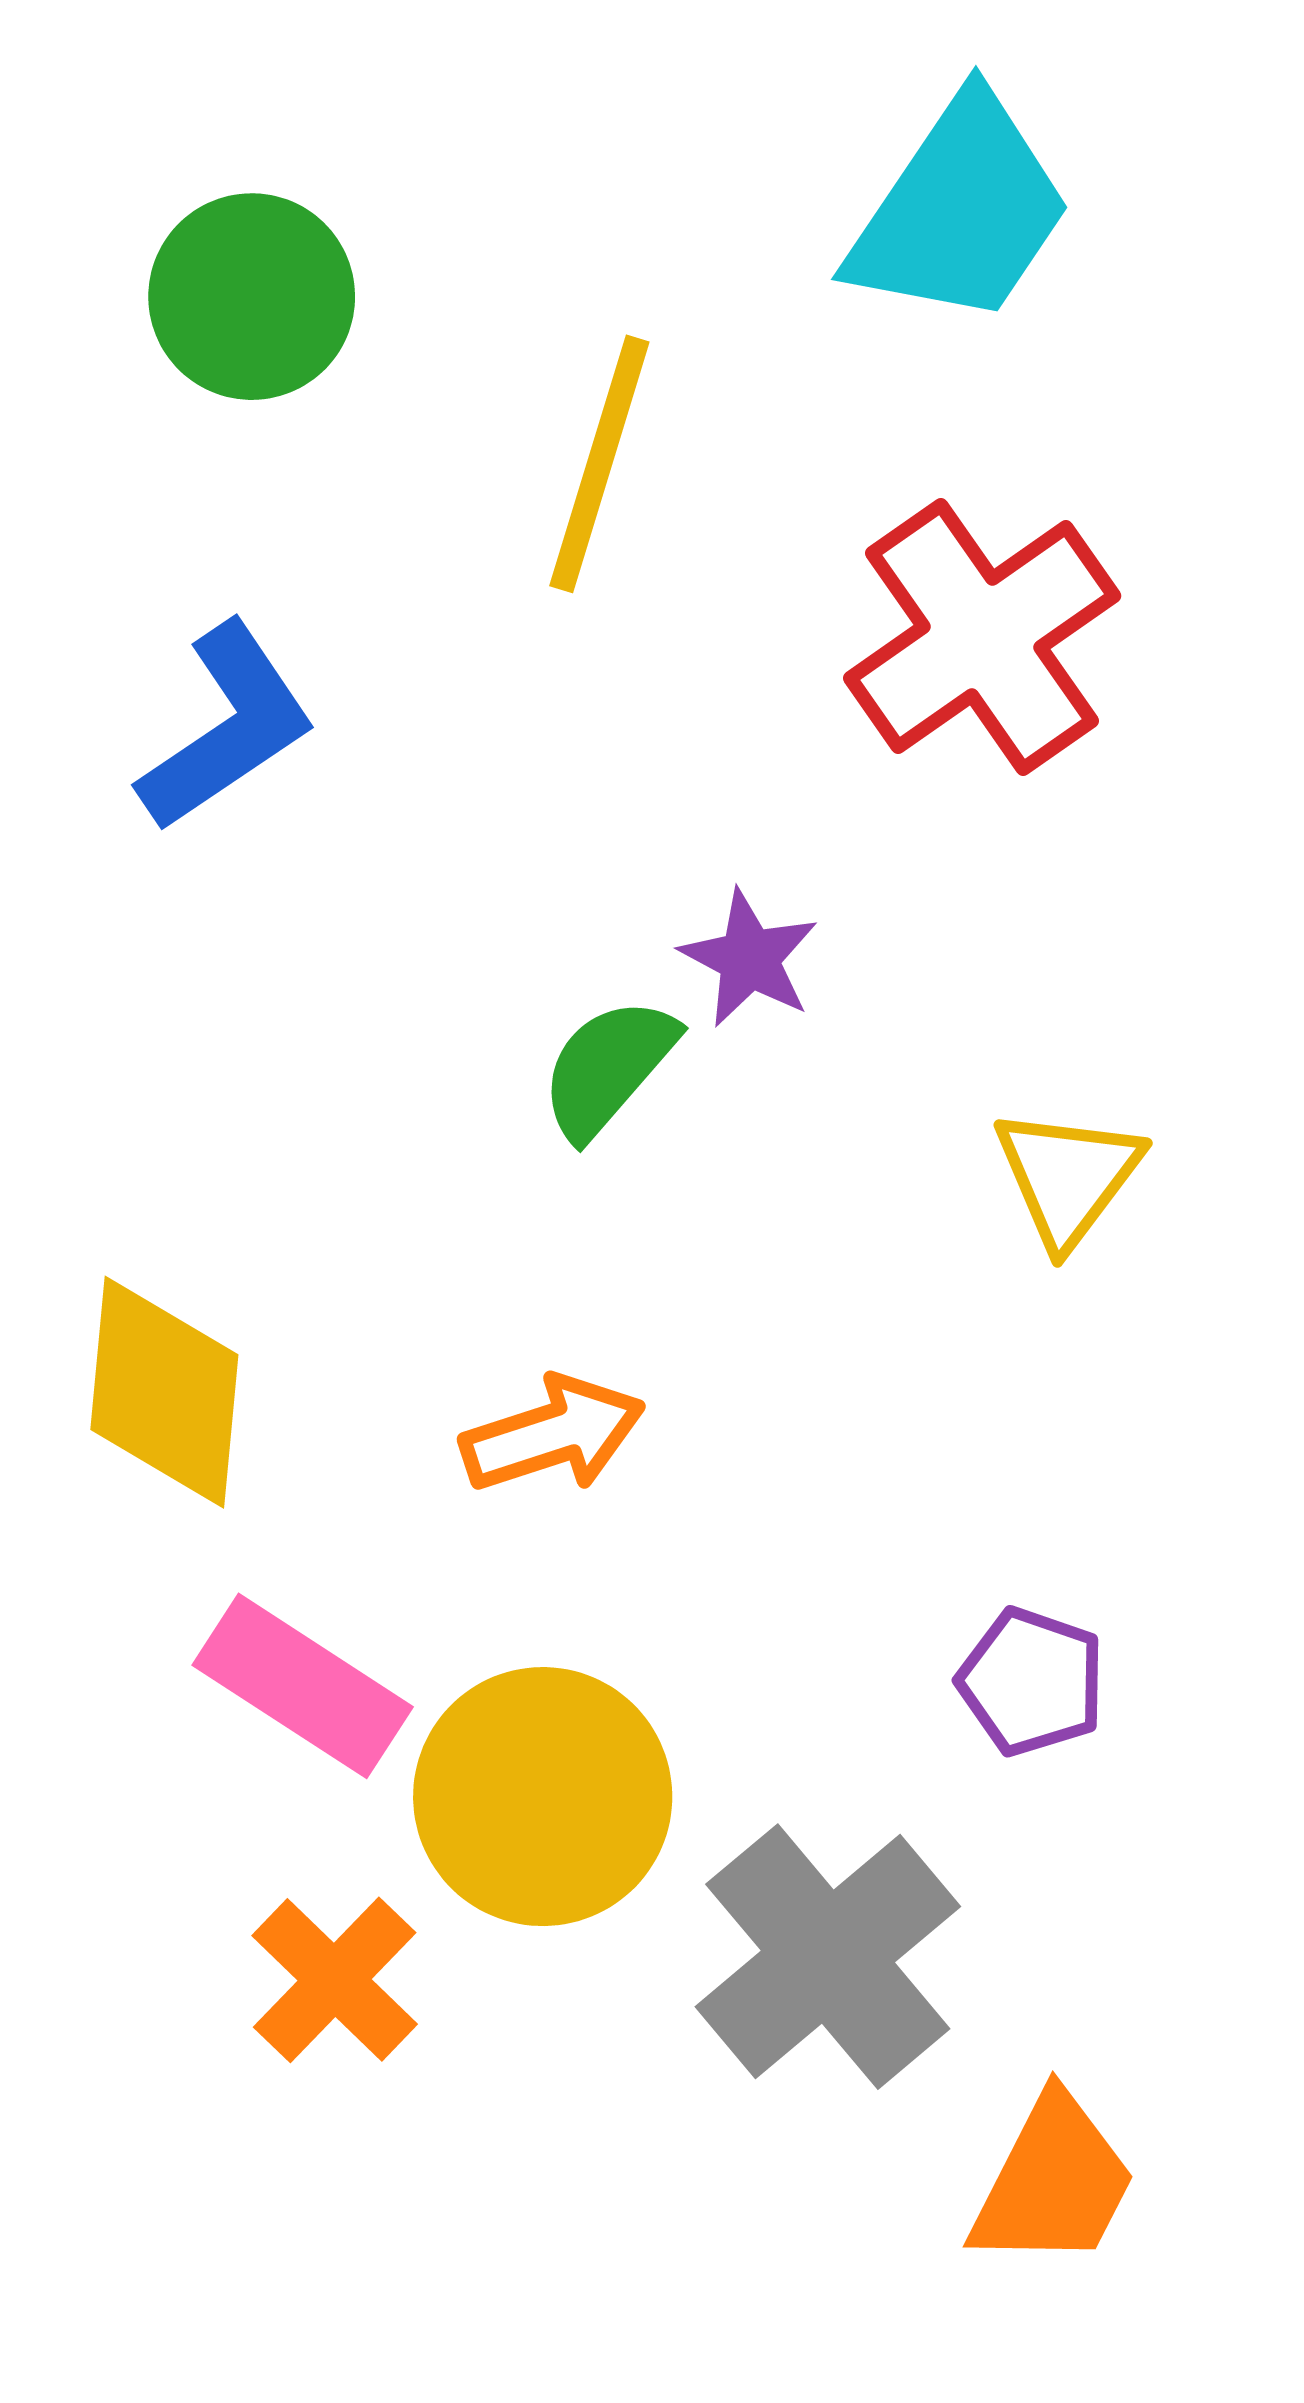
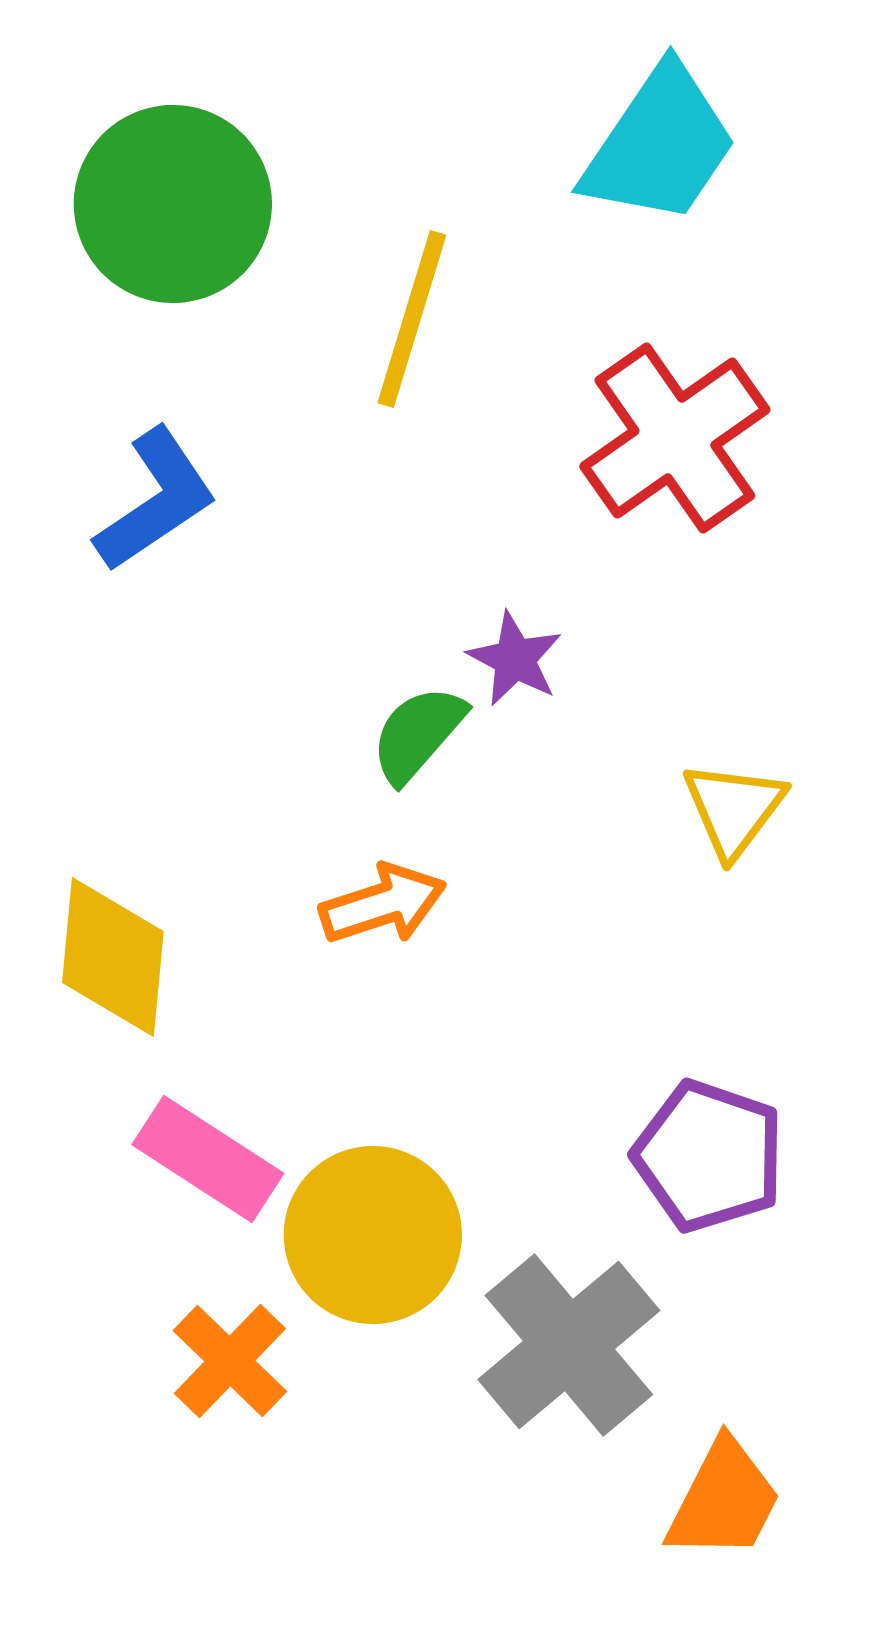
green circle: (252, 297) -> (173, 204), size x1.4
orange arrow: (553, 1434) -> (383, 904), moved
purple pentagon: (1032, 1682) -> (709, 1156), size x1.5

